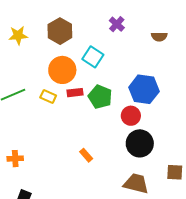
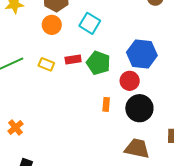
orange circle: (62, 70) -> (52, 25), moved, size x0.7
orange rectangle: (86, 155) -> (106, 104), moved, turned 48
orange cross: (15, 159) -> (15, 127), turned -35

